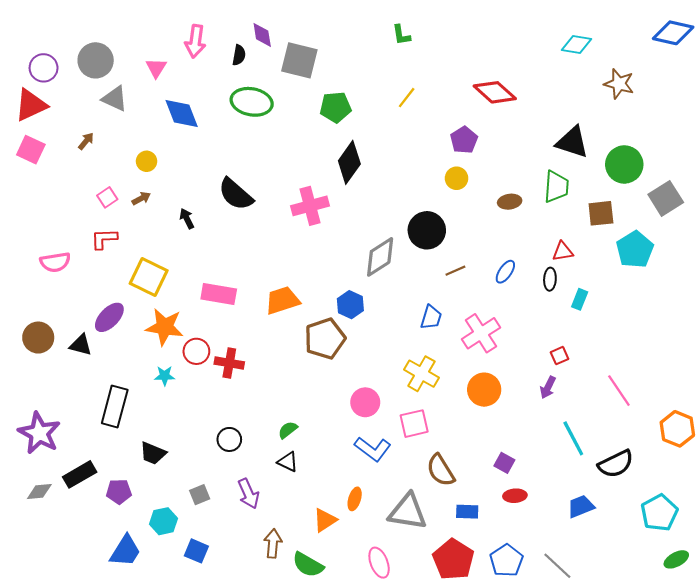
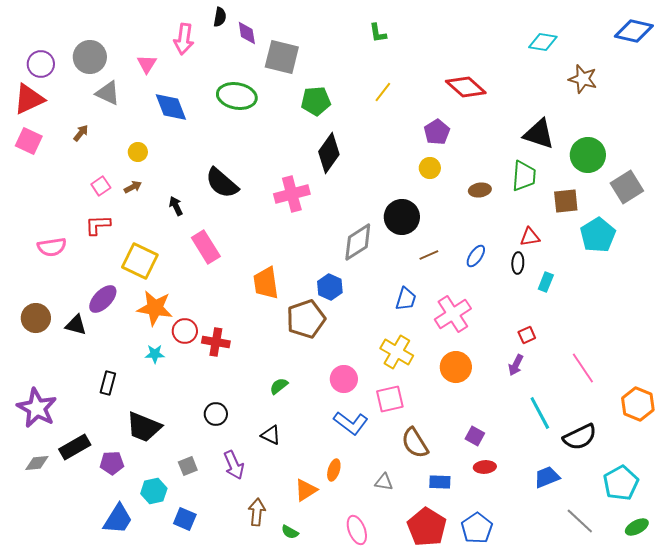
black semicircle: (239, 55) -> (220, 17), moved
pink rectangle: (219, 294) -> (206, 247), moved, turned 48
orange trapezoid: (282, 300) -> (266, 283), turned -80
black rectangle: (115, 407) -> (108, 383), size x0.6
green semicircle: (288, 430) -> (279, 386), moved
black trapezoid: (153, 453) -> (144, 427), size x1.4
gray triangle: (408, 512) -> (384, 482), size x0.5
green semicircle: (308, 565) -> (290, 532), size x0.6
gray line: (557, 566) -> (580, 521), moved

